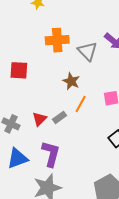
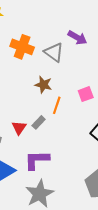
orange cross: (57, 40) -> (22, 47), turned 35
purple L-shape: (51, 154) -> (37, 160), turned -96

